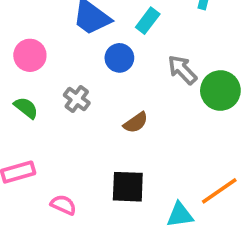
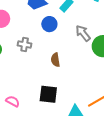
gray cross: (77, 99) -> (25, 45), turned -32
brown semicircle: (136, 123) -> (55, 60), turned 112

